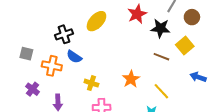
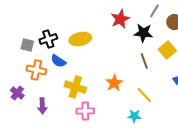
yellow ellipse: (96, 21) -> (80, 39), moved, turned 35
gray square: (26, 54) -> (27, 45), moved
brown line: (161, 57) -> (144, 61), turned 49
yellow cross: (91, 83) -> (75, 87), size x1.5

